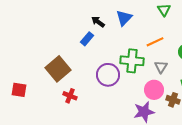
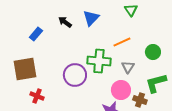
blue rectangle: (87, 39) -> (36, 34), moved
brown square: (58, 69) -> (25, 69), turned 30

